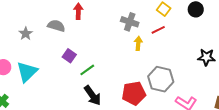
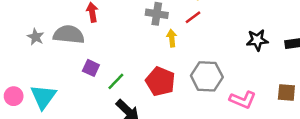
gray semicircle: (56, 26) -> (69, 35), size x1.4
gray star: (26, 34) -> (36, 37), moved
red pentagon: (134, 93) -> (160, 81), moved, turned -30

